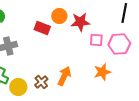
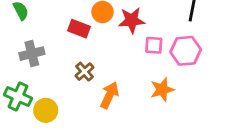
brown cross: (41, 82) -> (85, 72), moved

